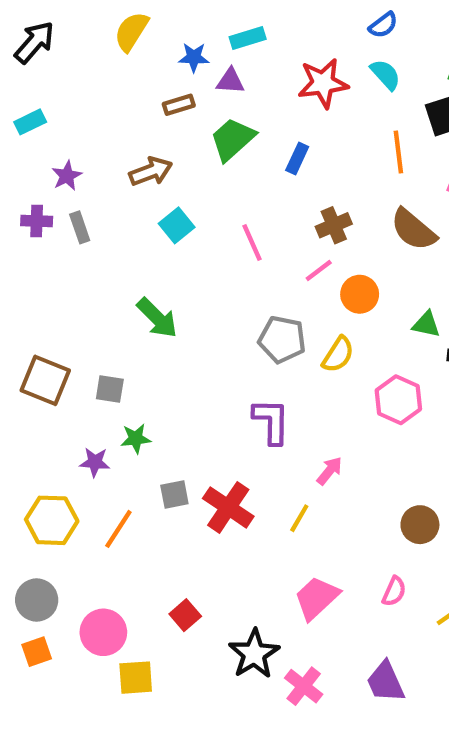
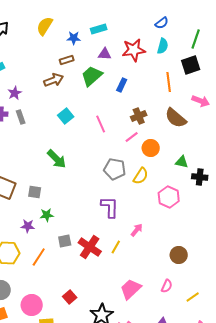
cyan semicircle: (385, 75) -> (163, 46), turned 56
purple triangle: (230, 81) -> (105, 54), moved
brown arrow: (151, 171) -> (54, 80), moved
yellow line: (299, 518) -> (116, 247), moved

